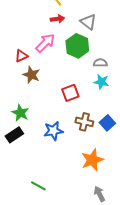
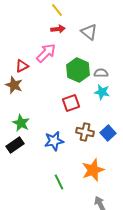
green hexagon: (77, 46) -> (78, 70), moved
brown star: (31, 75) -> (14, 85), moved
green line: (38, 186) -> (59, 182), moved, turned 35

